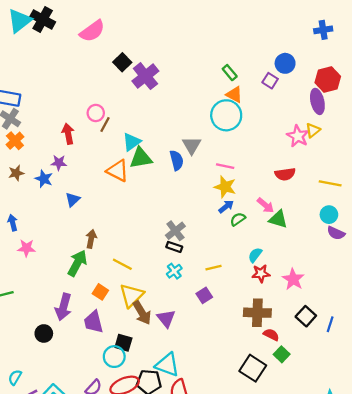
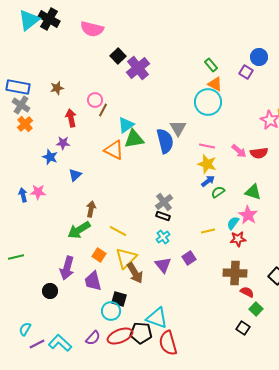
pink semicircle: (92, 31) -> (92, 29), turned 50
blue semicircle: (177, 160) -> (165, 141), size x1.4
brown star: (16, 173) -> (57, 88), moved
pink arrow: (265, 205) -> (239, 151), moved
pink star: (26, 248) -> (38, 192), moved
green arrow: (77, 263) -> (79, 230), turned -150
yellow line: (214, 268) -> (208, 231), moved
pink star: (293, 279) -> (248, 215), moved
purple triangle: (166, 318) -> (163, 265), moved
black square: (253, 368) -> (243, 328), moved, size x0.6

